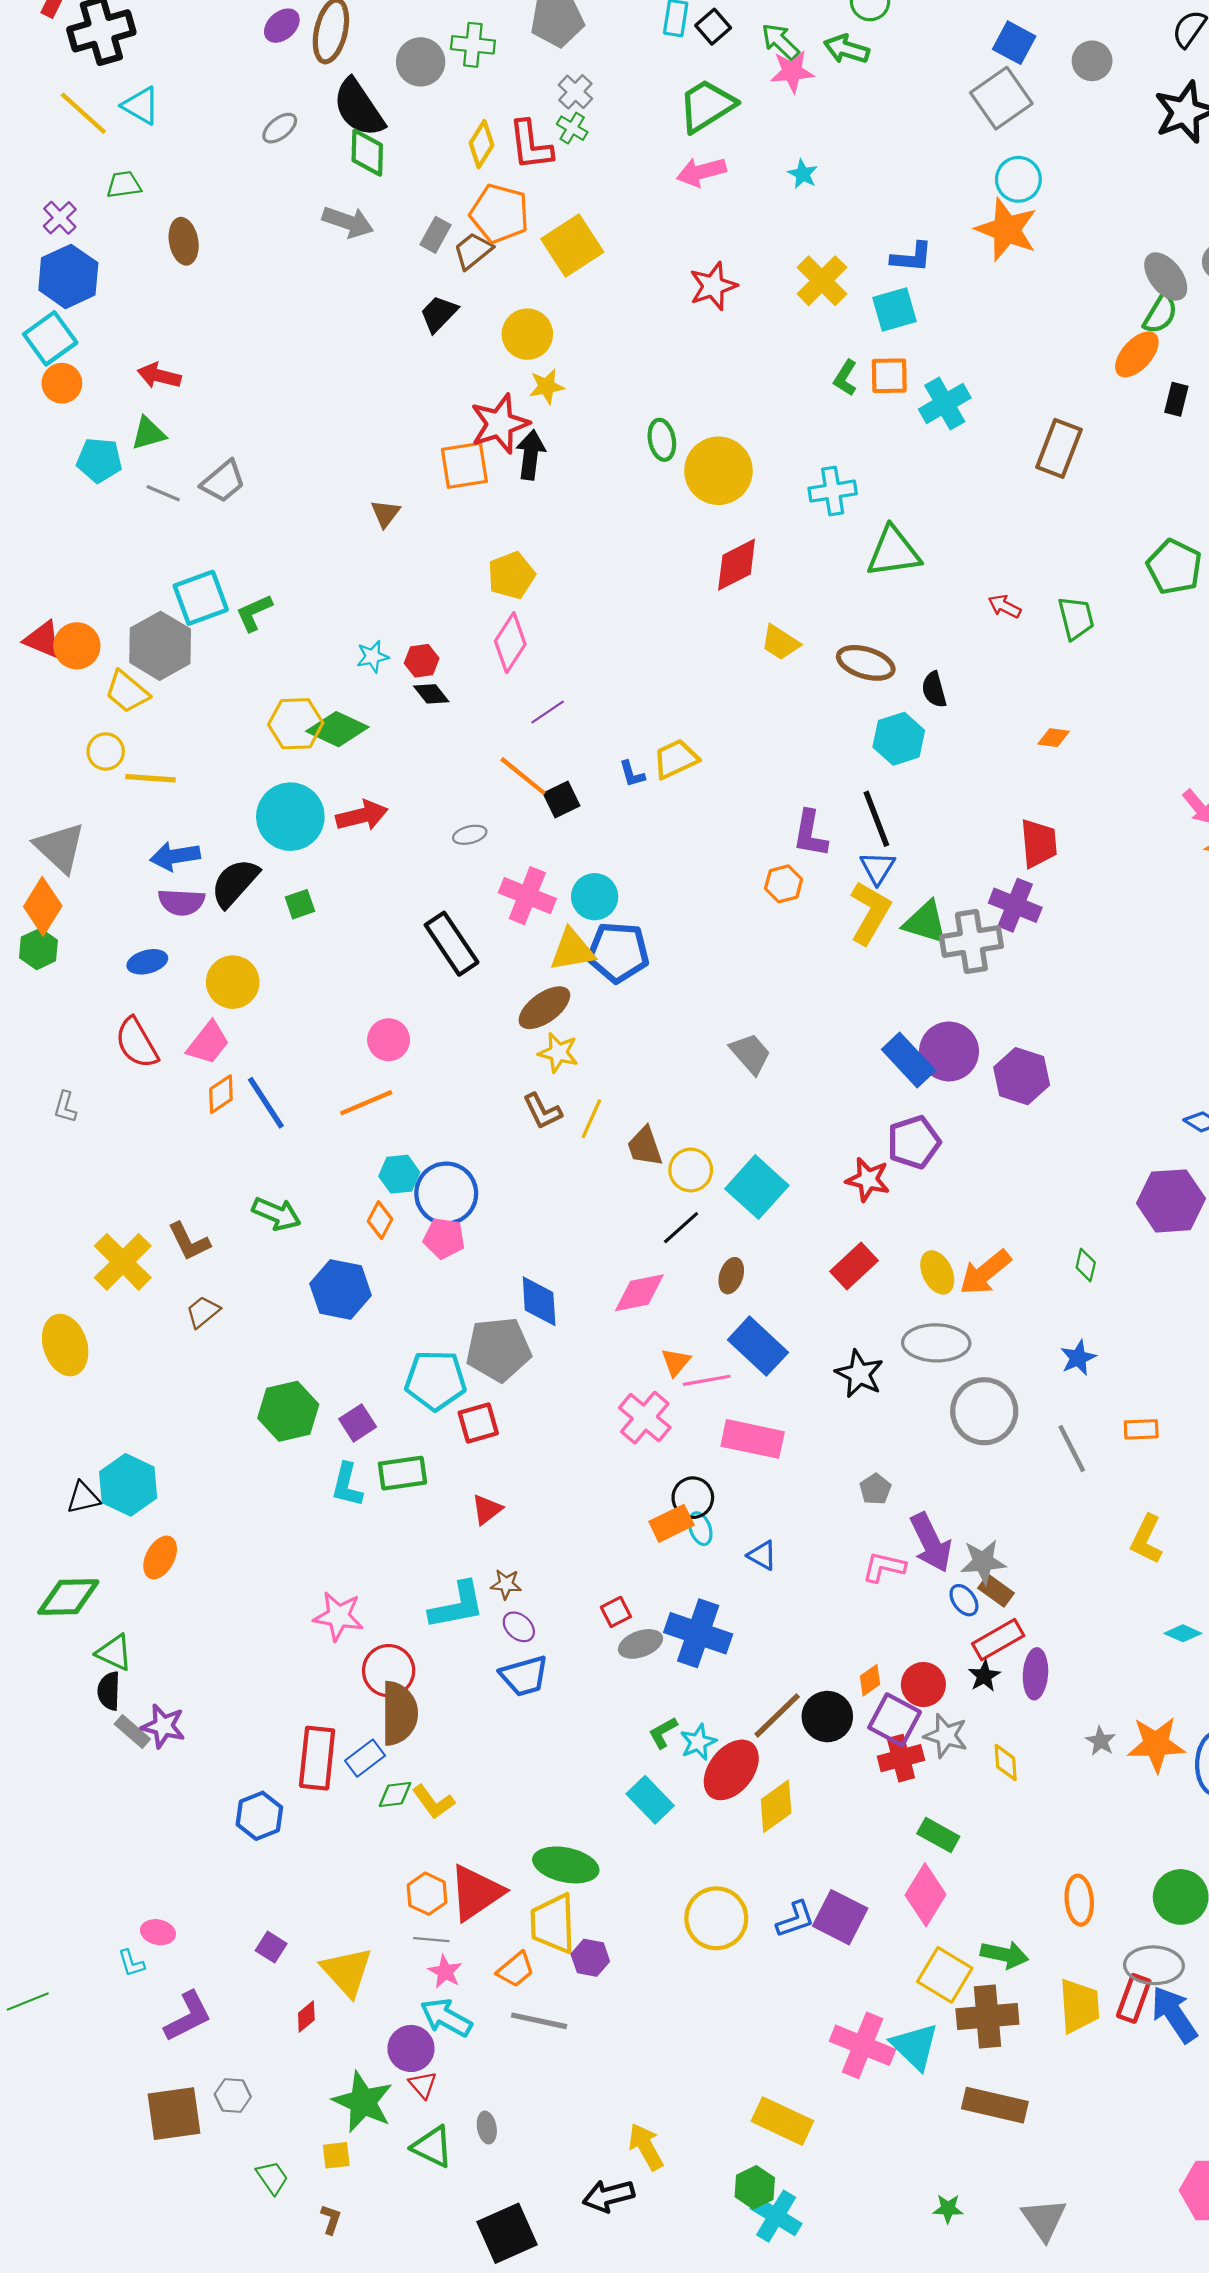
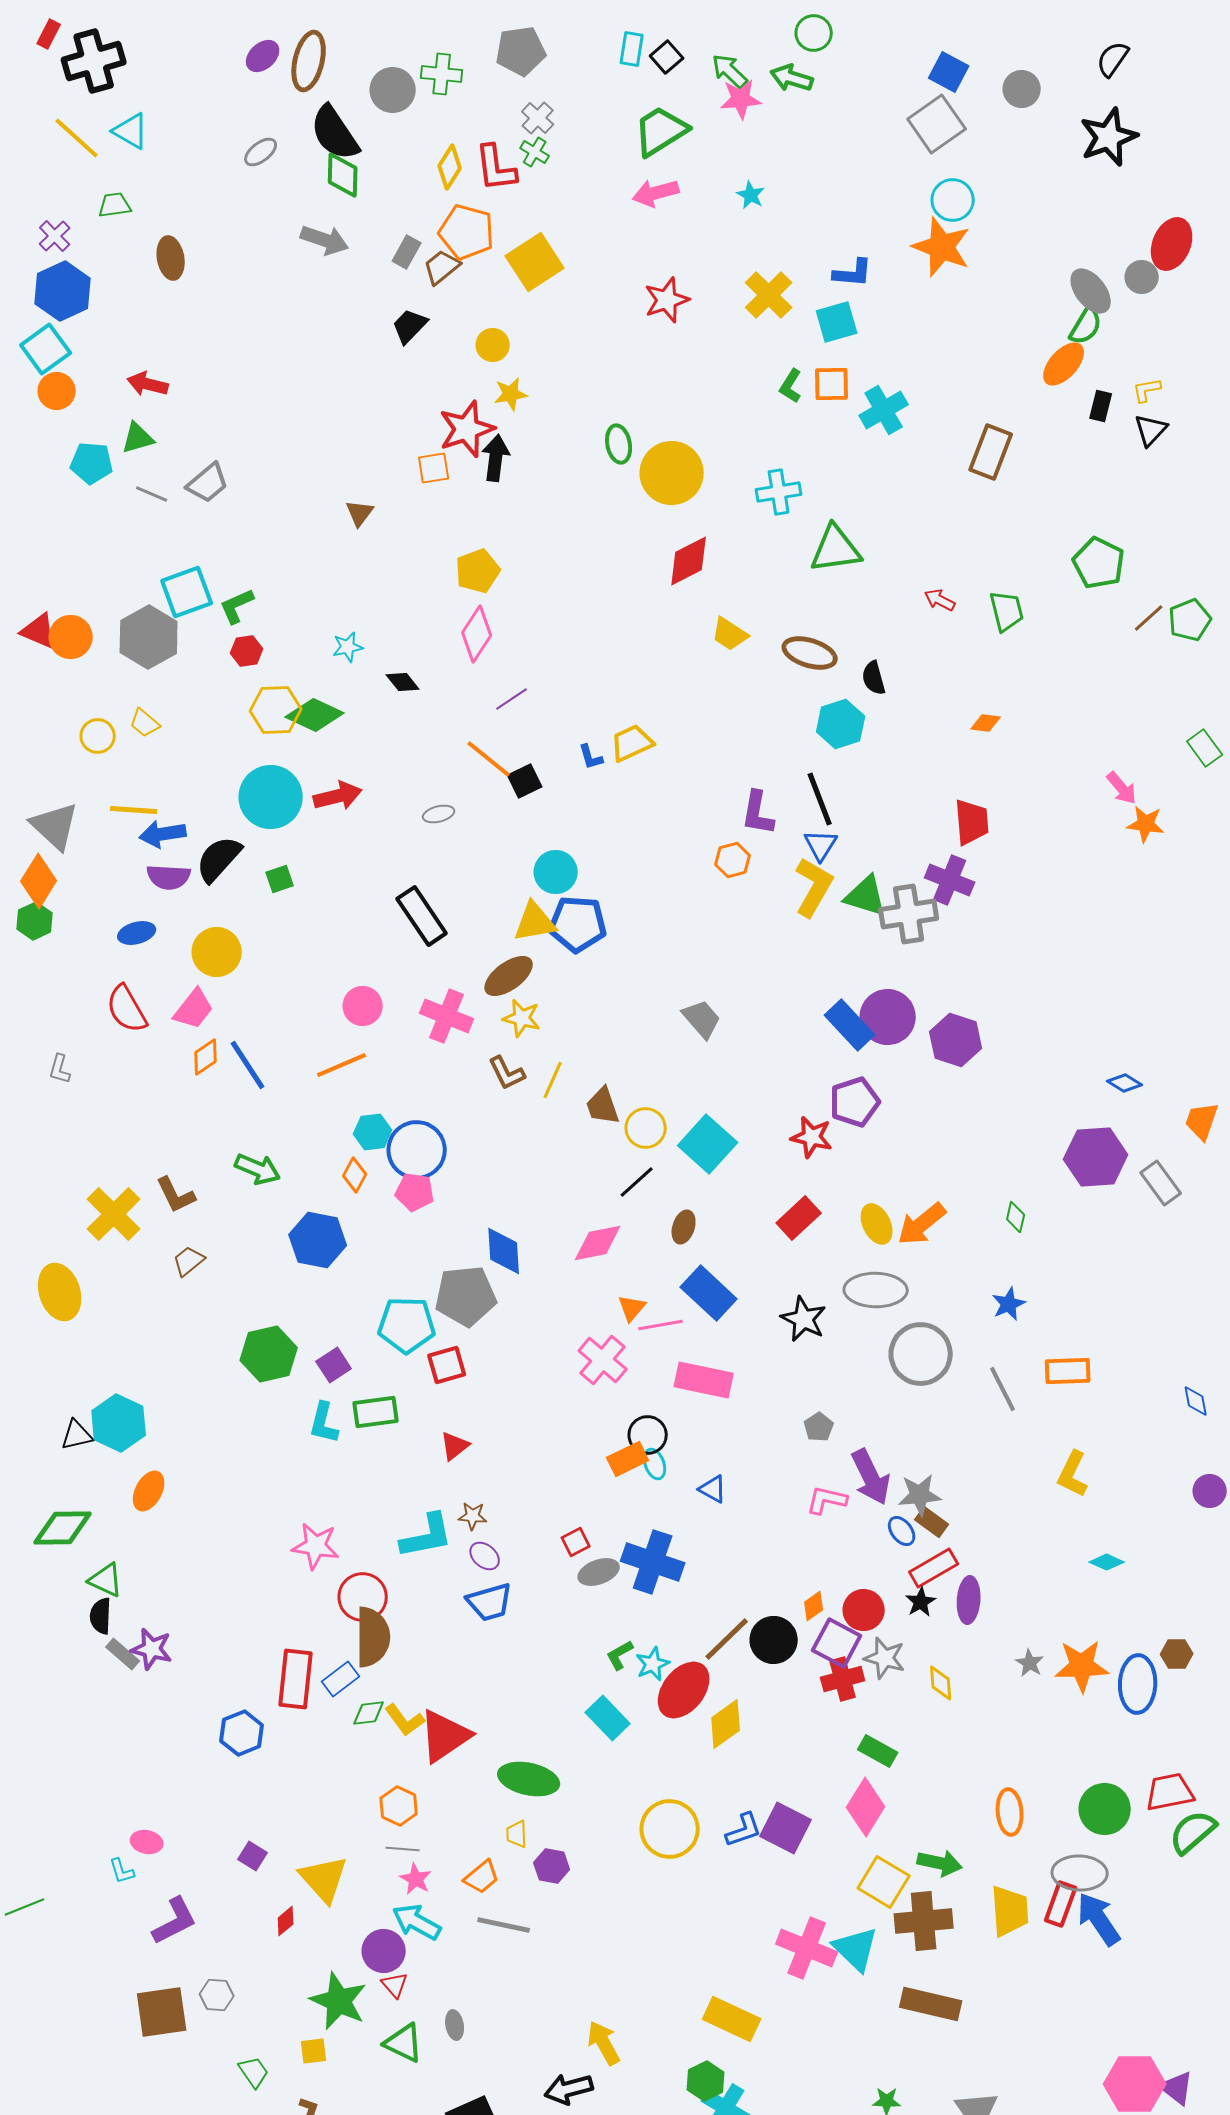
yellow circle: (527, 334) -> (493, 345), size x0.7
orange square: (464, 465) -> (434, 468), size x0.7
red hexagon: (422, 661) -> (247, 651), moved
yellow trapezoid: (127, 692) -> (145, 723), moved, size x0.7
yellow line: (151, 778) -> (134, 810), moved
pink cross: (527, 896) -> (447, 1016), moved
orange rectangle: (1141, 1429) -> (1068, 1371), size x1.4
red triangle: (476, 1893) -> (445, 1736), moved
yellow trapezoid: (553, 1924) -> (517, 1834), size x0.5

